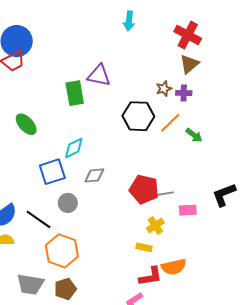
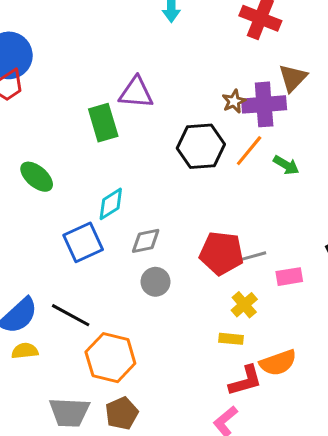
brown triangle: (189, 64) -> (293, 78), moved
purple cross: (184, 93) -> (264, 104), size x1.8
gray circle: (68, 203) -> (155, 282), moved

